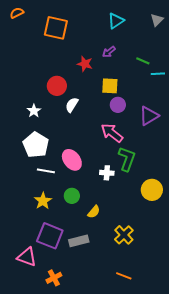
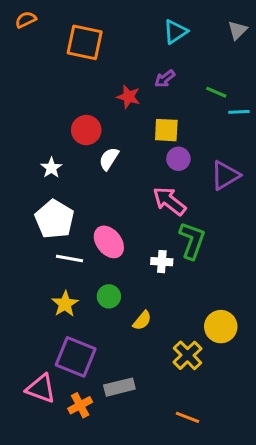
yellow circle: (152, 190) -> (221, 327), moved
gray rectangle: (79, 241) -> (119, 387), moved
orange cross: (54, 278) -> (80, 405), moved

